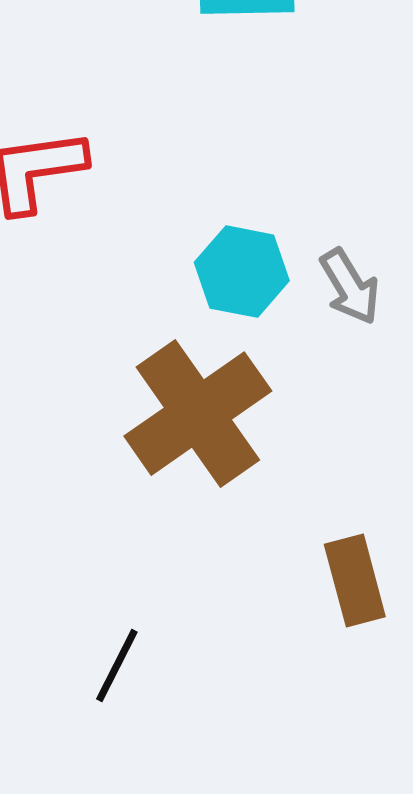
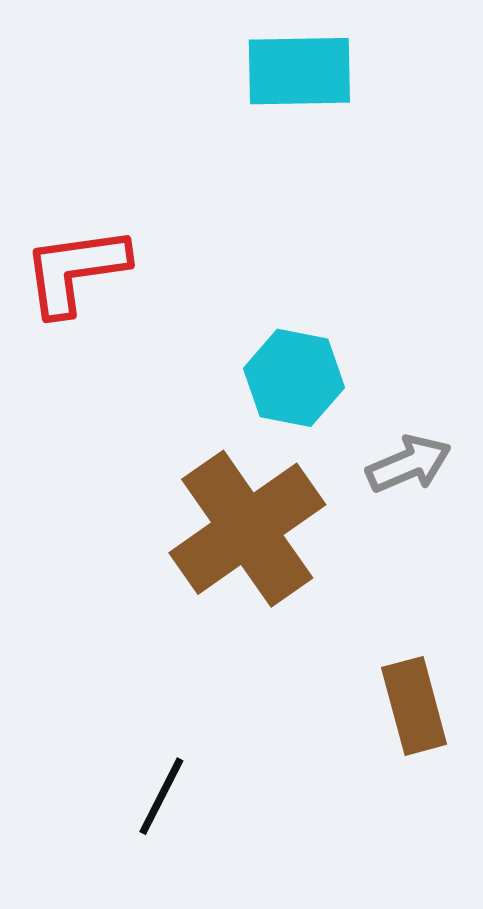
gray arrow: (350, 287) -> (409, 464), moved, turned -82

